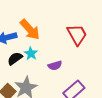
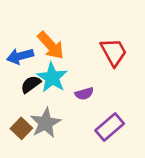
cyan star: (31, 54) -> (52, 78), size x1.6

